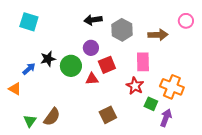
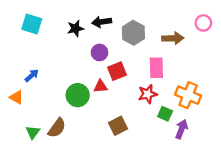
black star: (48, 59) -> (75, 28), moved
green circle: (71, 66) -> (78, 95), moved
red star: (135, 86) -> (148, 94), turned 30

